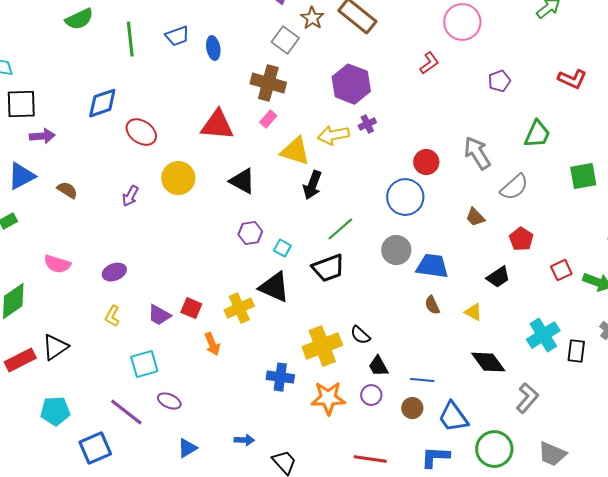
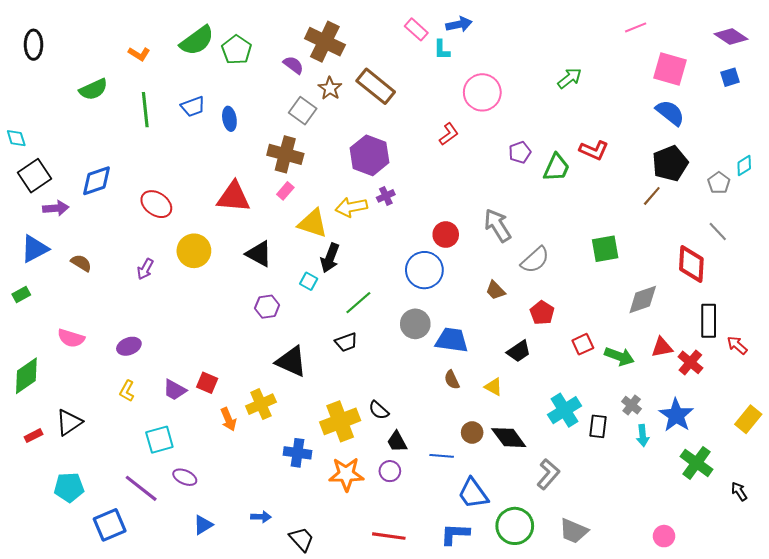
blue diamond: (102, 103) -> (96, 181), moved
black square: (21, 104) -> (35, 176), turned -32
green trapezoid: (537, 134) -> (556, 168), moved
cyan square: (282, 248) -> (309, 281), moved
black trapezoid: (328, 268) -> (346, 342), size x0.7
yellow cross: (239, 308) -> (261, 404), moved
red rectangle: (20, 360) -> (34, 436), size x0.6
brown circle: (412, 408) -> (472, 433), moved

